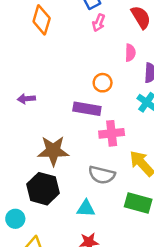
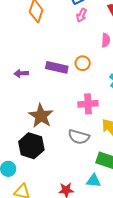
purple rectangle: (87, 109) -> (57, 67), moved
brown star: (53, 151) -> (41, 116), turned 30
cyan triangle: (86, 208) -> (93, 181), moved

